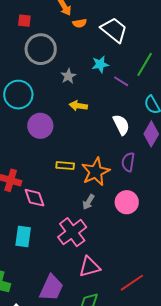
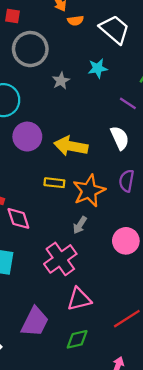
purple line: (121, 81) -> (128, 103), moved
yellow arrow: (78, 106) -> (71, 146), moved, size x1.6
pink circle: (127, 202) -> (126, 241), moved

